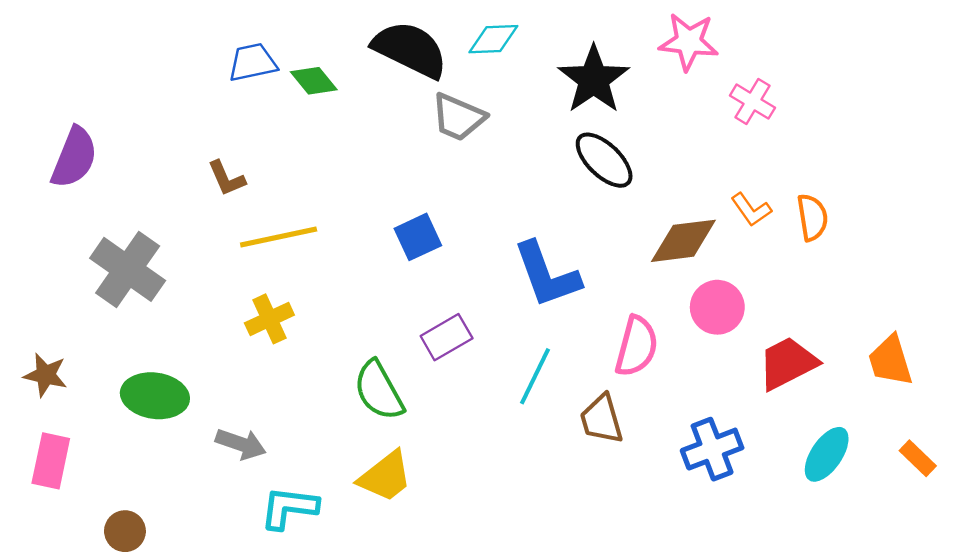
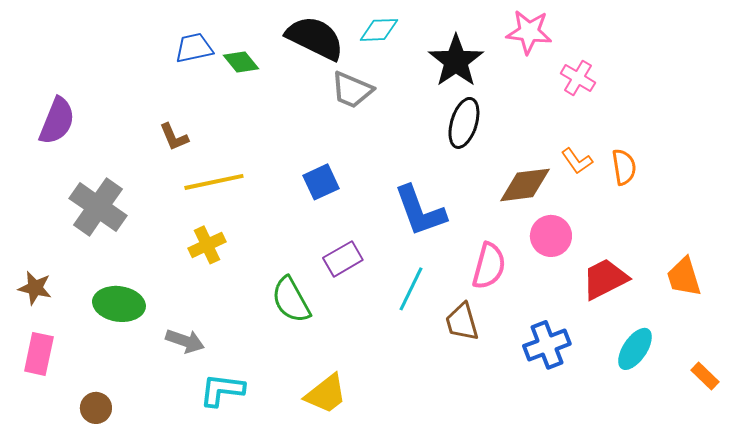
black ellipse: (604, 160) -> (464, 123), turned 63
orange rectangle: (918, 458) -> (705, 376), moved
yellow trapezoid: (385, 476) -> (326, 394), moved

